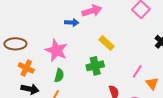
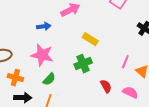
blue arrow: (72, 23) -> (44, 26), moved
green semicircle: (59, 75) -> (49, 79), turned 40

